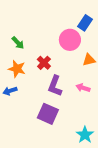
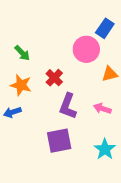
purple square: (48, 114) -> (59, 141), turned -35
cyan star: (85, 135) -> (105, 149), moved

